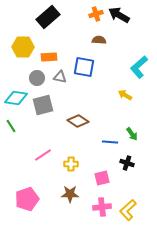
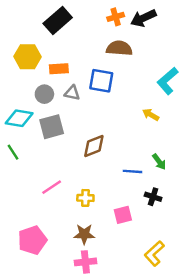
black arrow: (119, 15) -> (143, 18), turned -55
brown semicircle: (99, 40) -> (119, 48), size x1.5
brown diamond: (78, 121) -> (94, 146), turned -55
pink cross: (102, 207) -> (85, 262), moved

